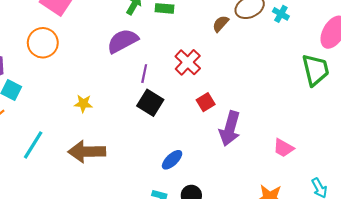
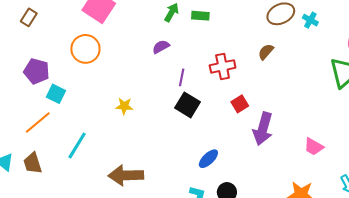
brown semicircle: (221, 24) -> (266, 52), moved
purple semicircle: (123, 41) -> (161, 47), size x0.6
red cross: (188, 62) -> (223, 66), turned 35
brown arrow: (87, 152) -> (126, 175), moved

